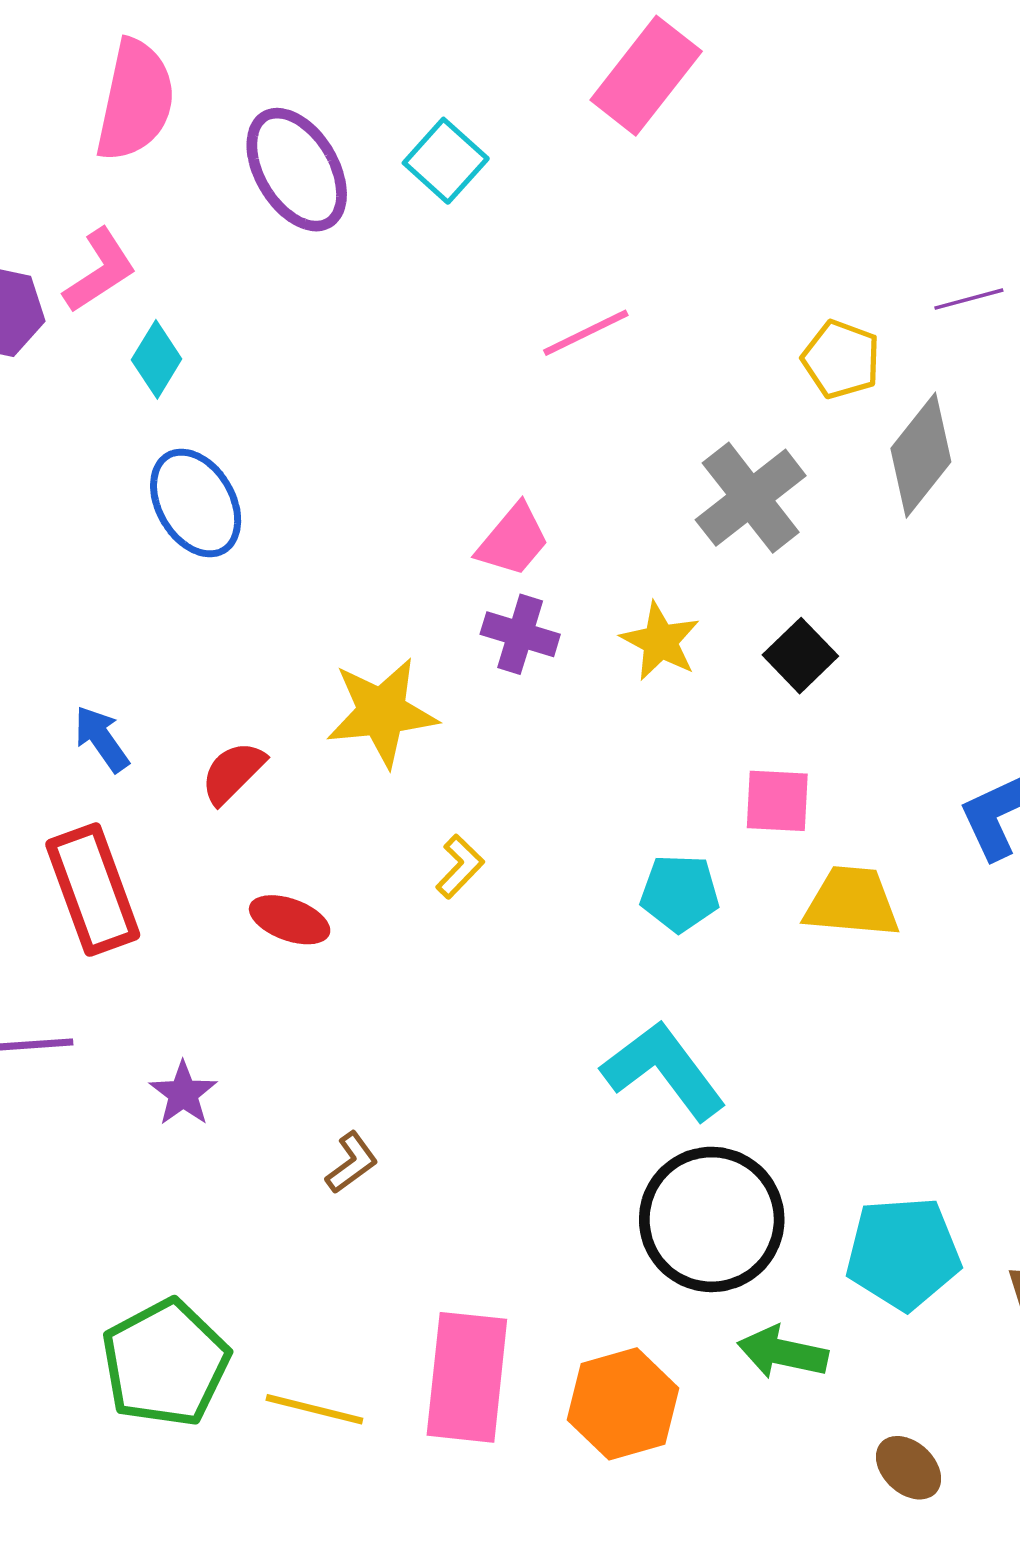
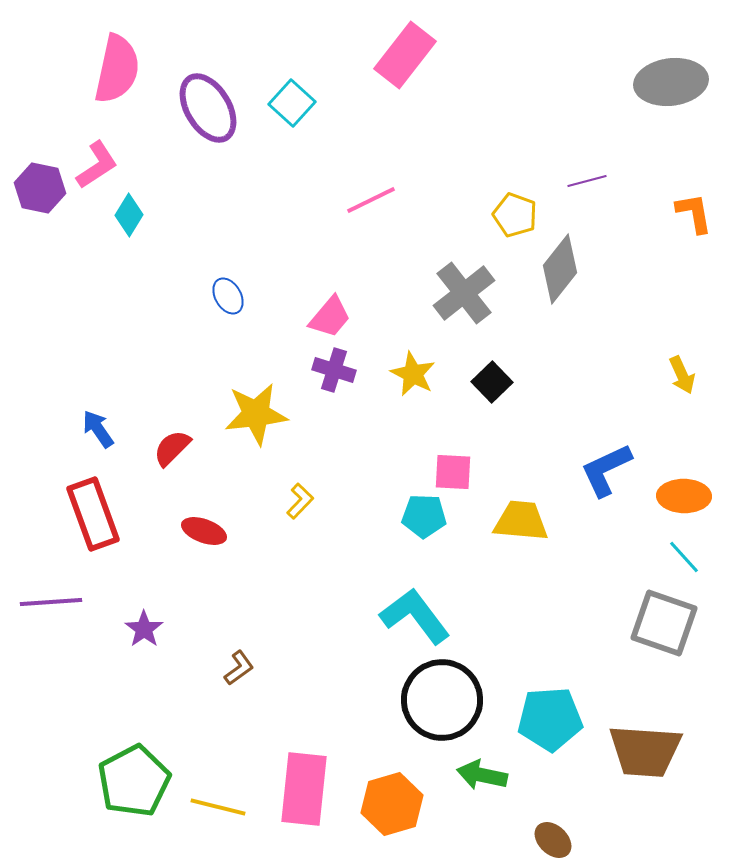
blue ellipse: (196, 503) -> (228, 296), moved, size x0.6
pink square: (777, 801) -> (453, 472), moved

